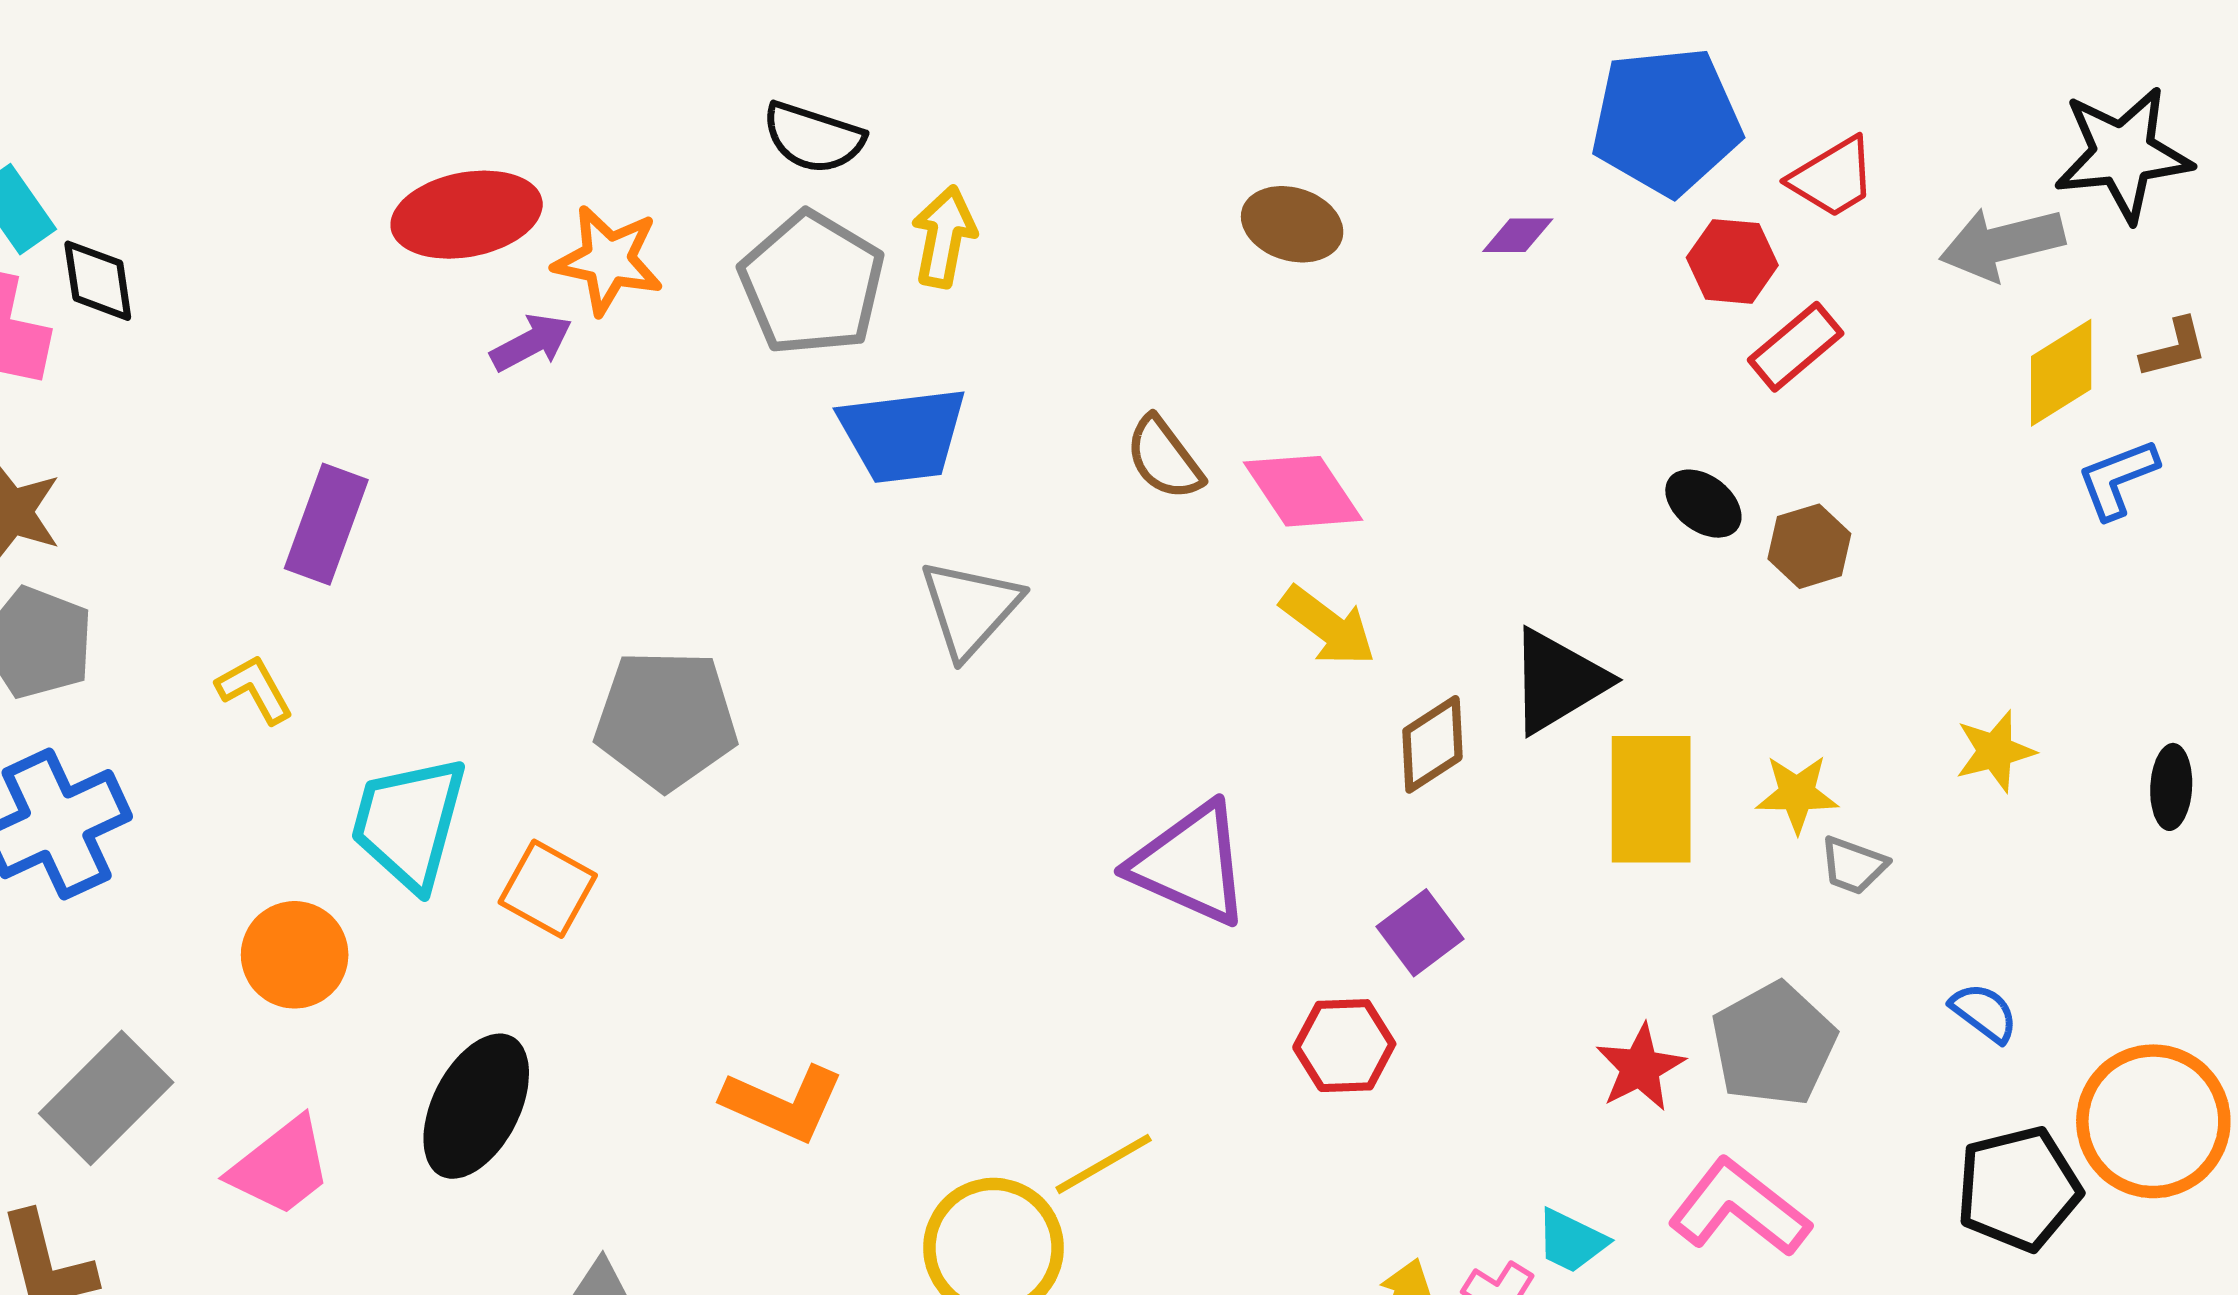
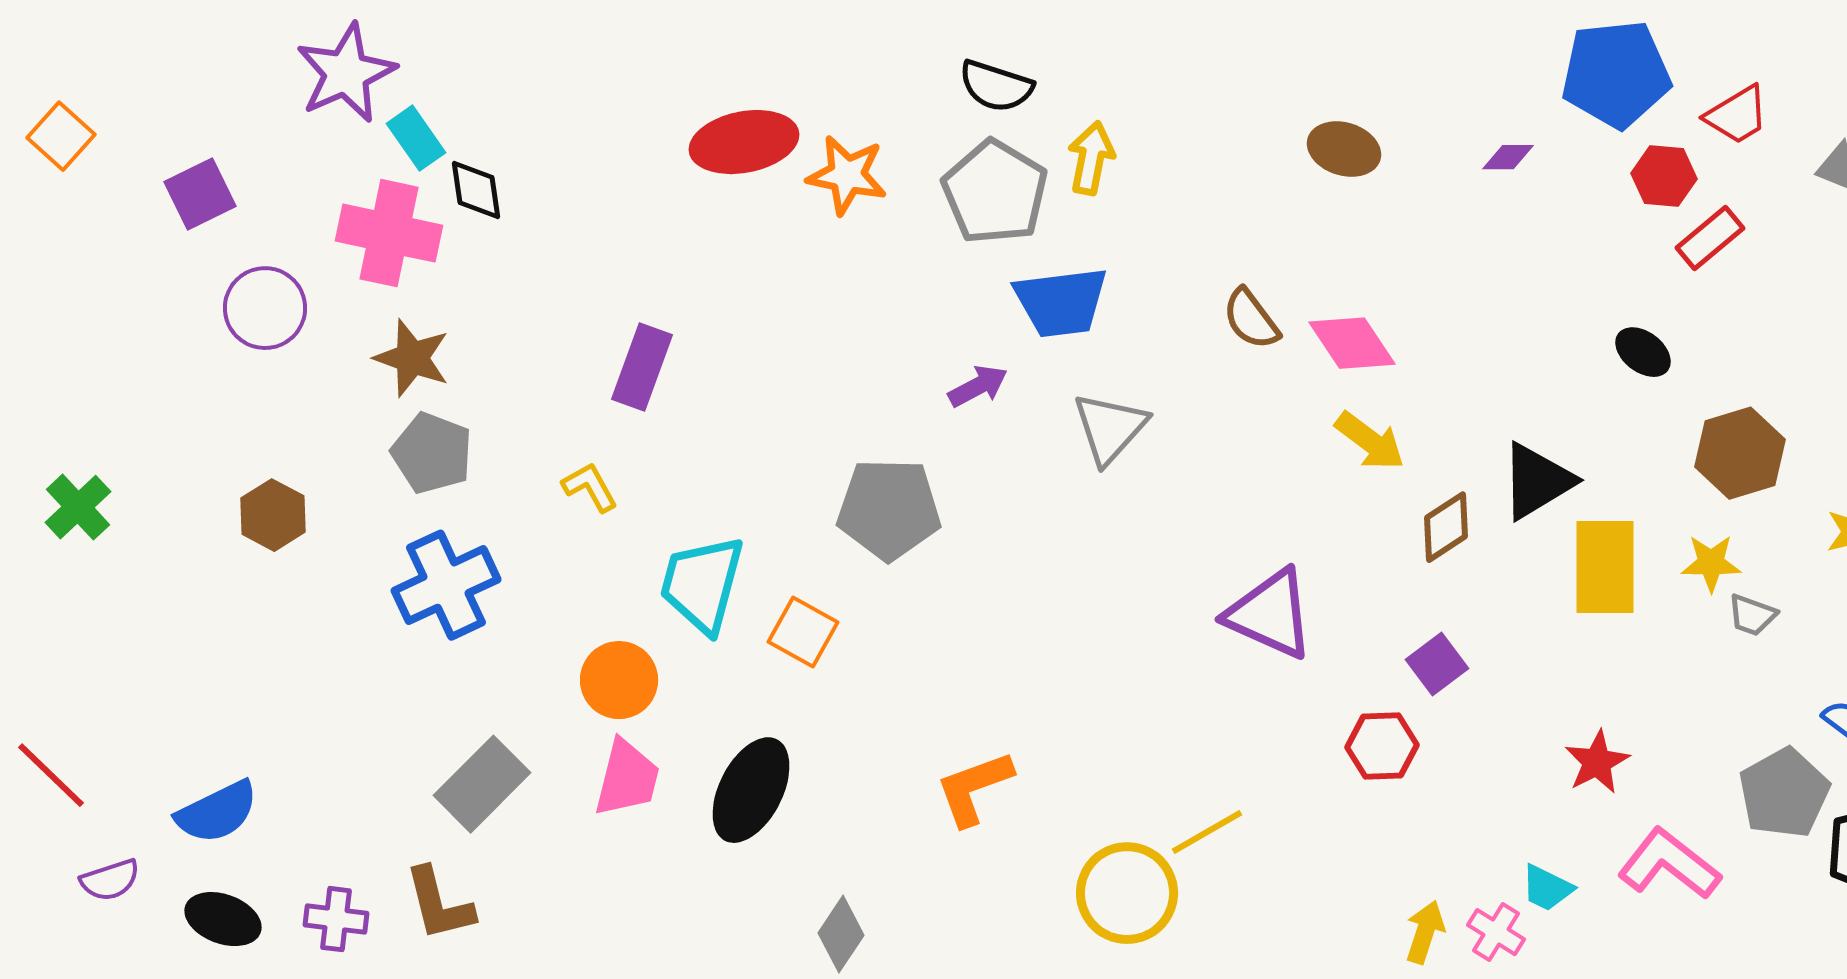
purple arrow: (531, 343) -> (978, 386), moved
brown hexagon: (1809, 546) -> (1740, 453), moved, size x1.5
gray pentagon: (1774, 1044) -> (1784, 793), moved
orange L-shape: (783, 1103) -> (974, 788), turned 136
pink trapezoid: (281, 1167) -> (627, 778), moved, turned -38

